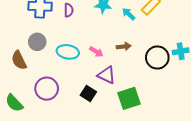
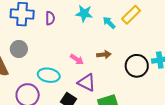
cyan ellipse: (68, 52) -> (49, 75), moved

